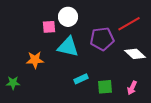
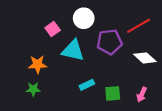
white circle: (68, 17) -> (84, 18), moved
pink square: (49, 27) -> (53, 29), turned -32
green star: (13, 83) -> (33, 89), moved

